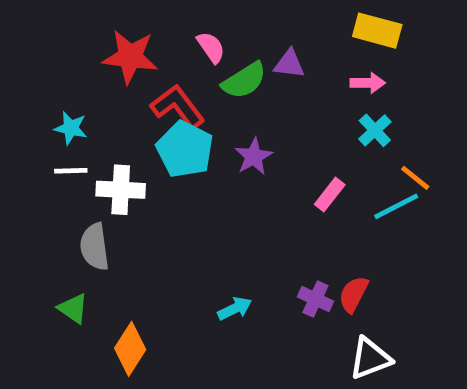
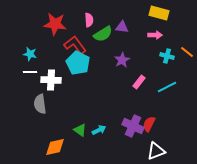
pink semicircle: (211, 47) -> (89, 20), turned 32
cyan cross: (375, 130) -> (167, 56), moved, turned -32
purple star: (254, 156) -> (122, 60), moved
orange line: (415, 178) -> (187, 52), moved
purple cross: (315, 299) -> (133, 126), size x1.5
green triangle: (73, 309) -> (80, 130), moved
orange diamond: (130, 349) -> (55, 147), turned 45

